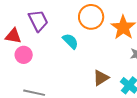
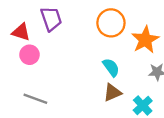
cyan semicircle: (70, 41) -> (111, 67), moved

